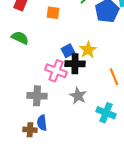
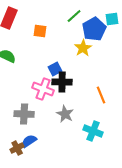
yellow star: (88, 50) -> (83, 48), moved
blue semicircle: (42, 123) -> (29, 141), turned 63
brown cross: (30, 130) -> (17, 148), turned -32

